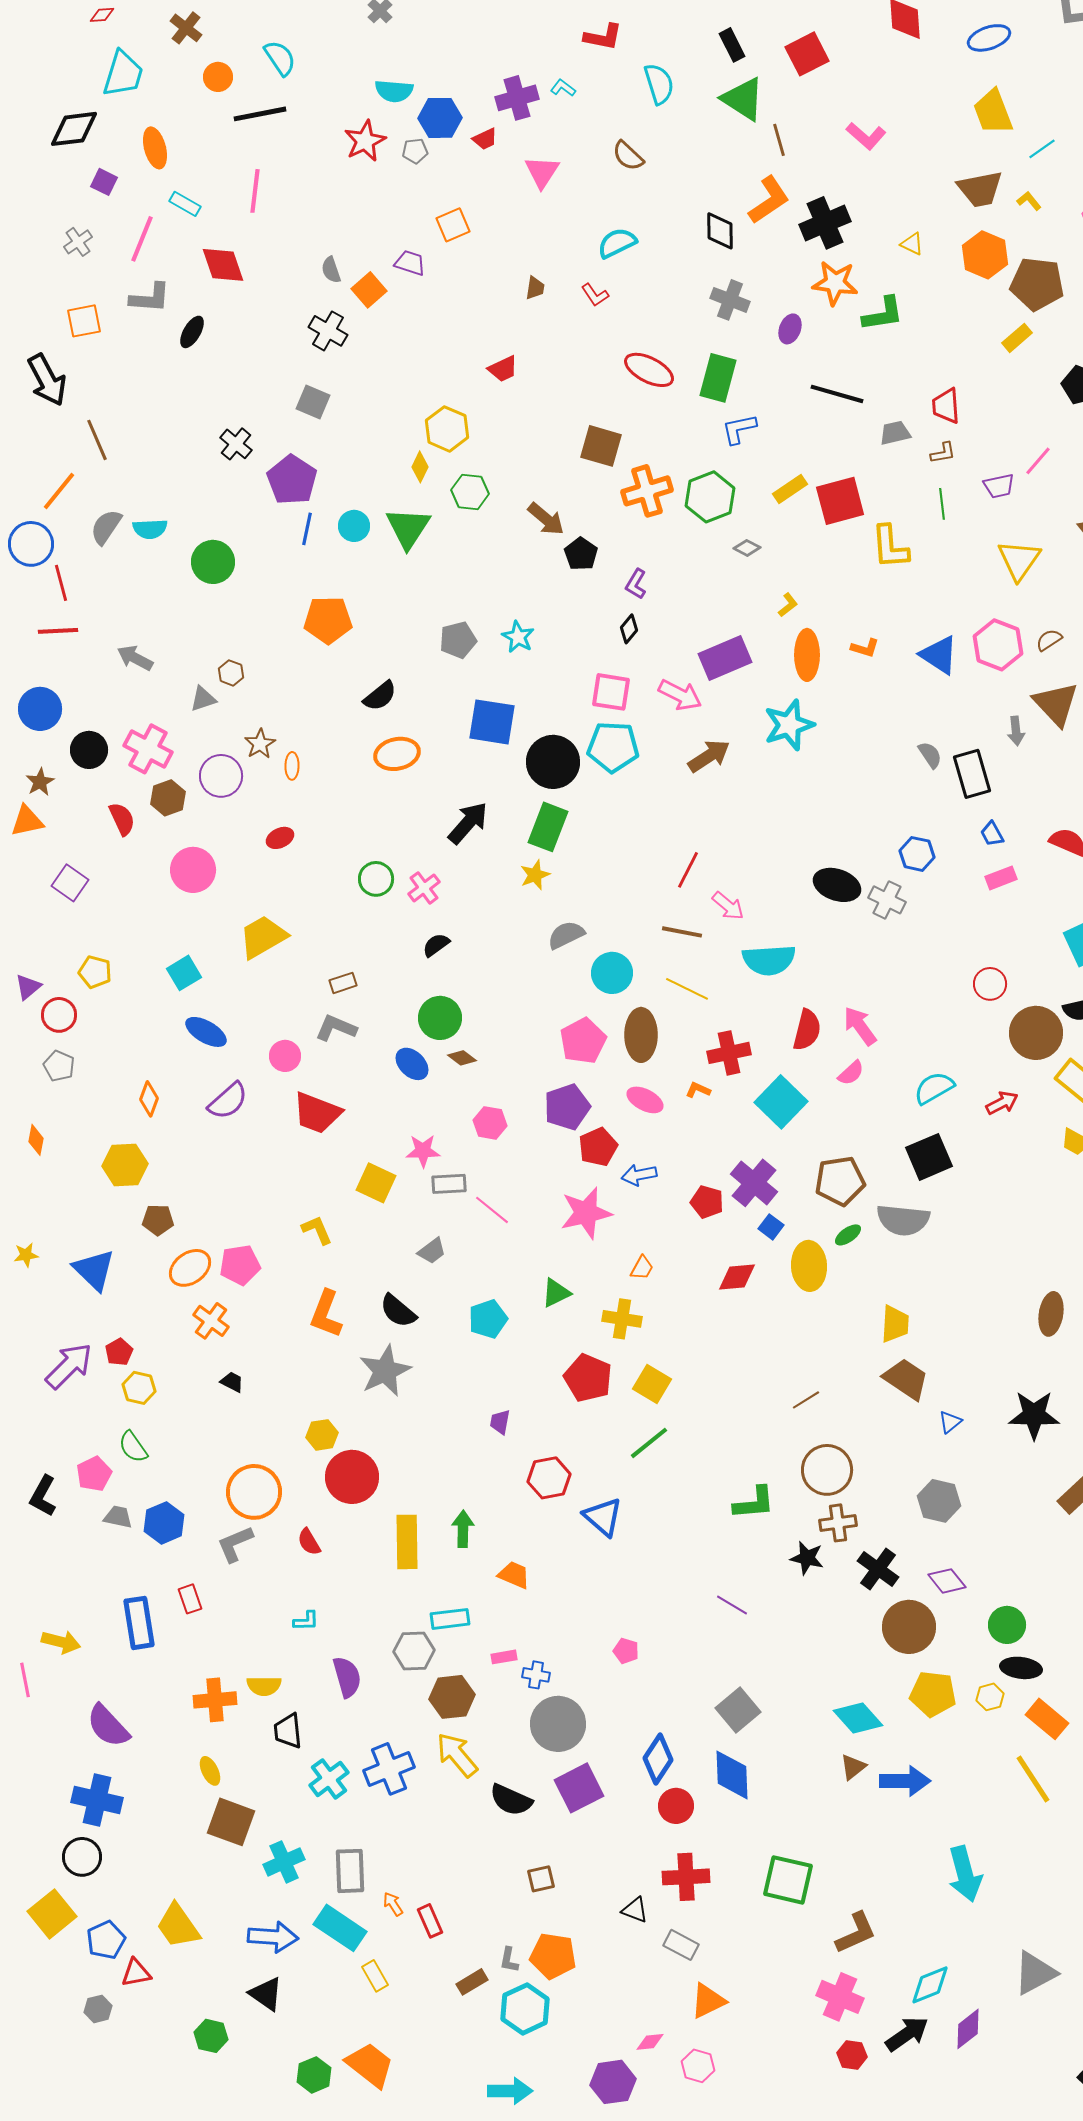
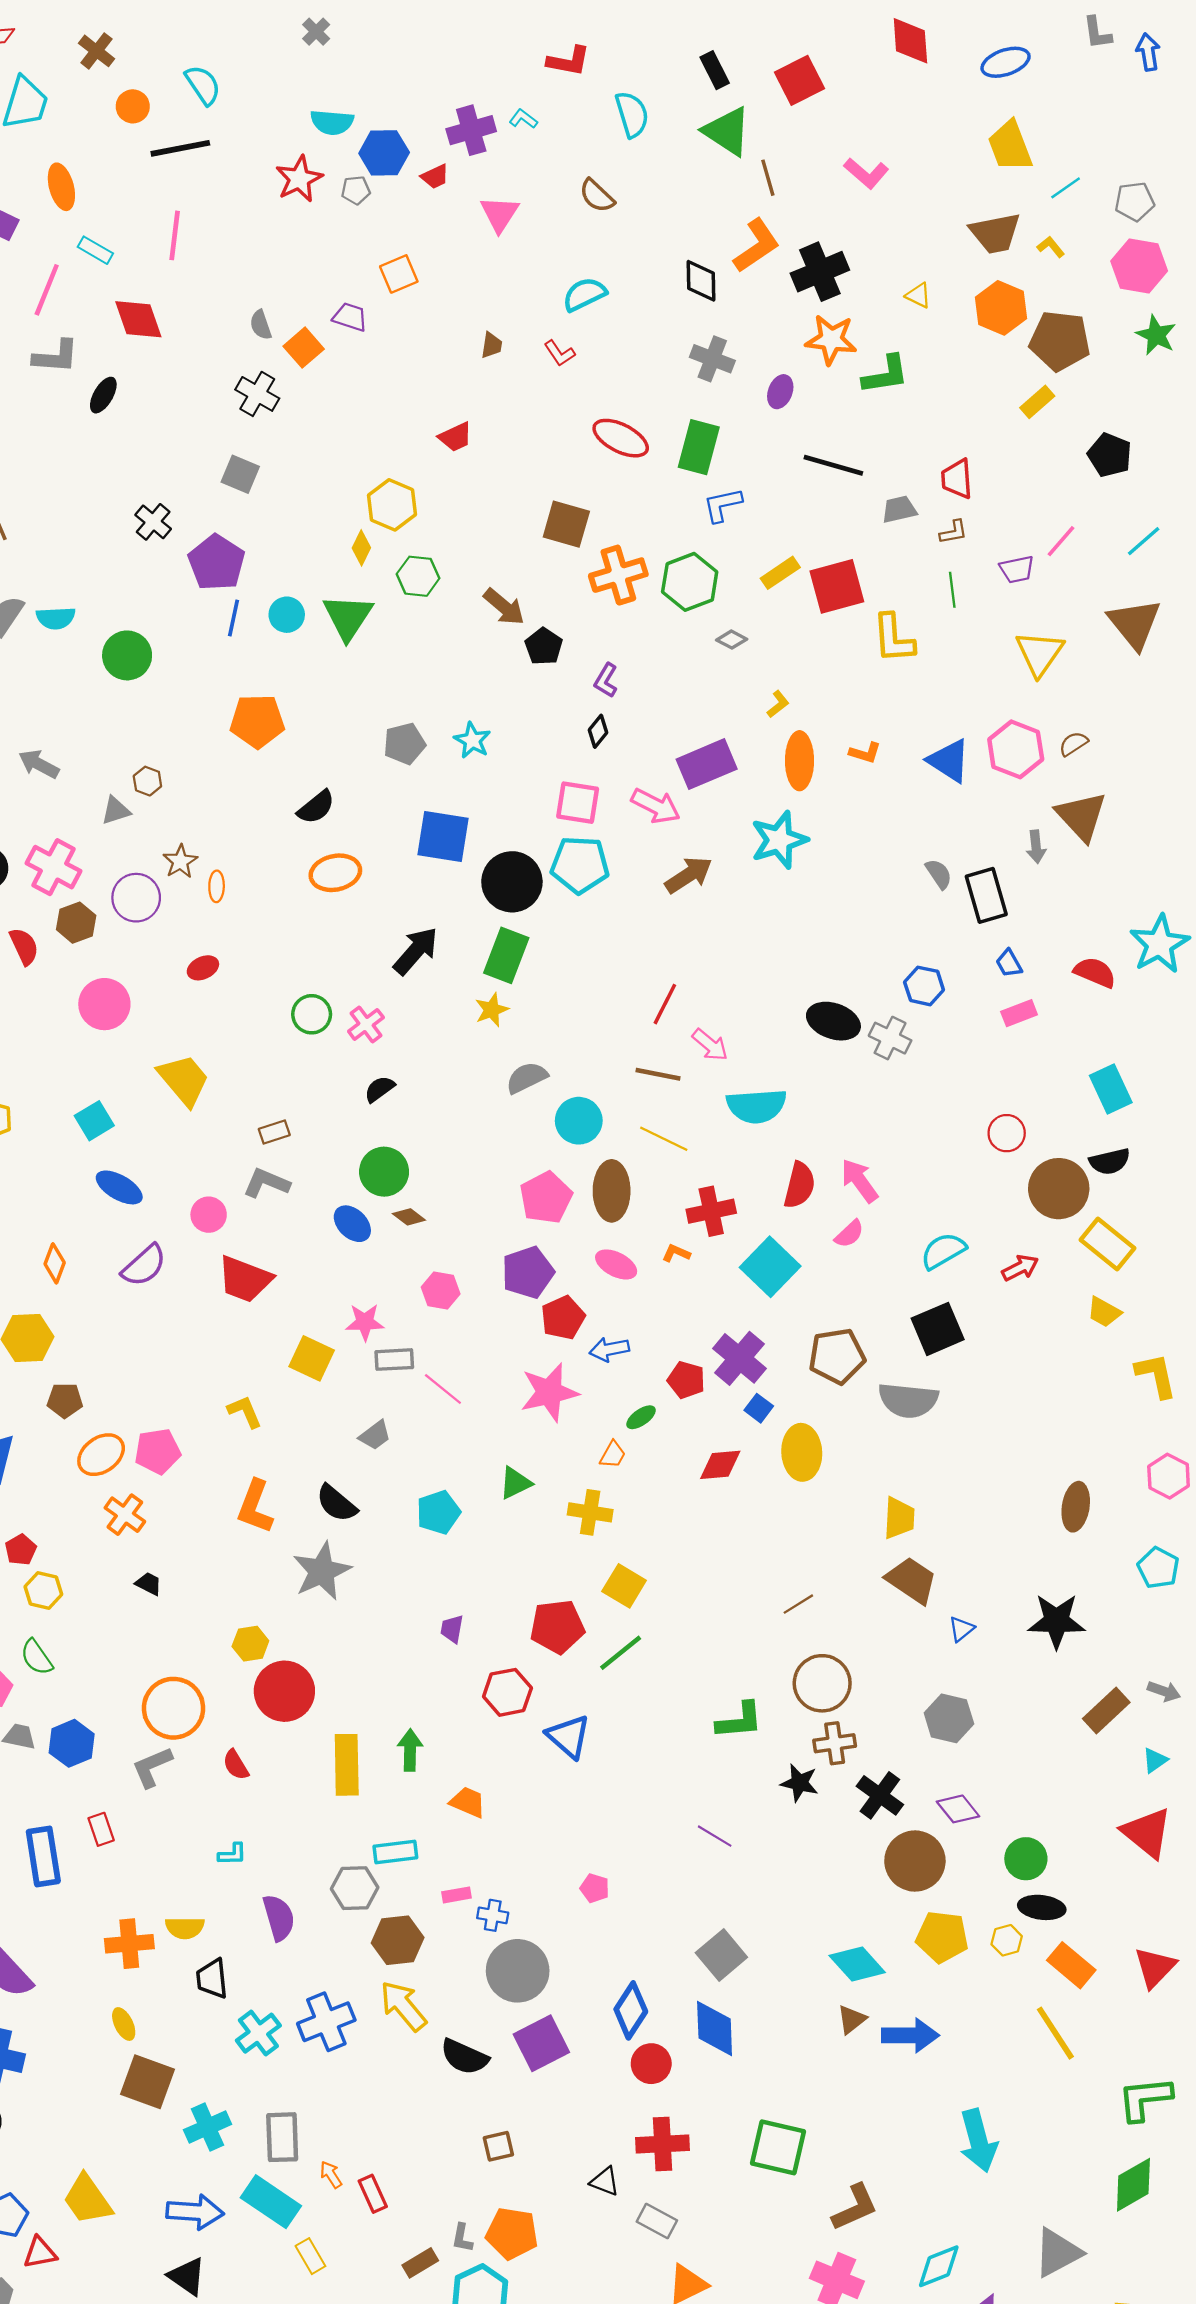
yellow trapezoid: (263, 937) -> (184, 1080), turned 80
green ellipse: (848, 1235) -> (641, 1417), moved
red pentagon: (588, 1378) -> (557, 1627), moved, turned -30

